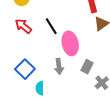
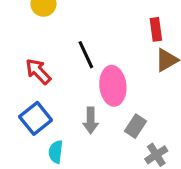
red arrow: (23, 26) -> (38, 71), moved

